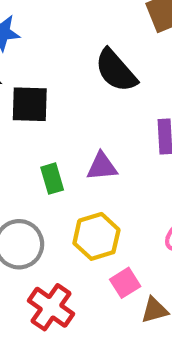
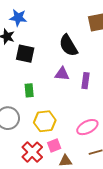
purple triangle: (102, 166) -> (62, 74), moved
red cross: (51, 307) -> (32, 152), moved

